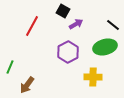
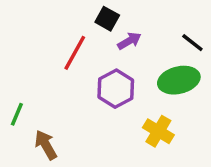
red line: (32, 26) -> (75, 53), moved
yellow cross: (93, 77) -> (158, 131), turned 30
brown arrow: (27, 85) -> (46, 145), turned 114

